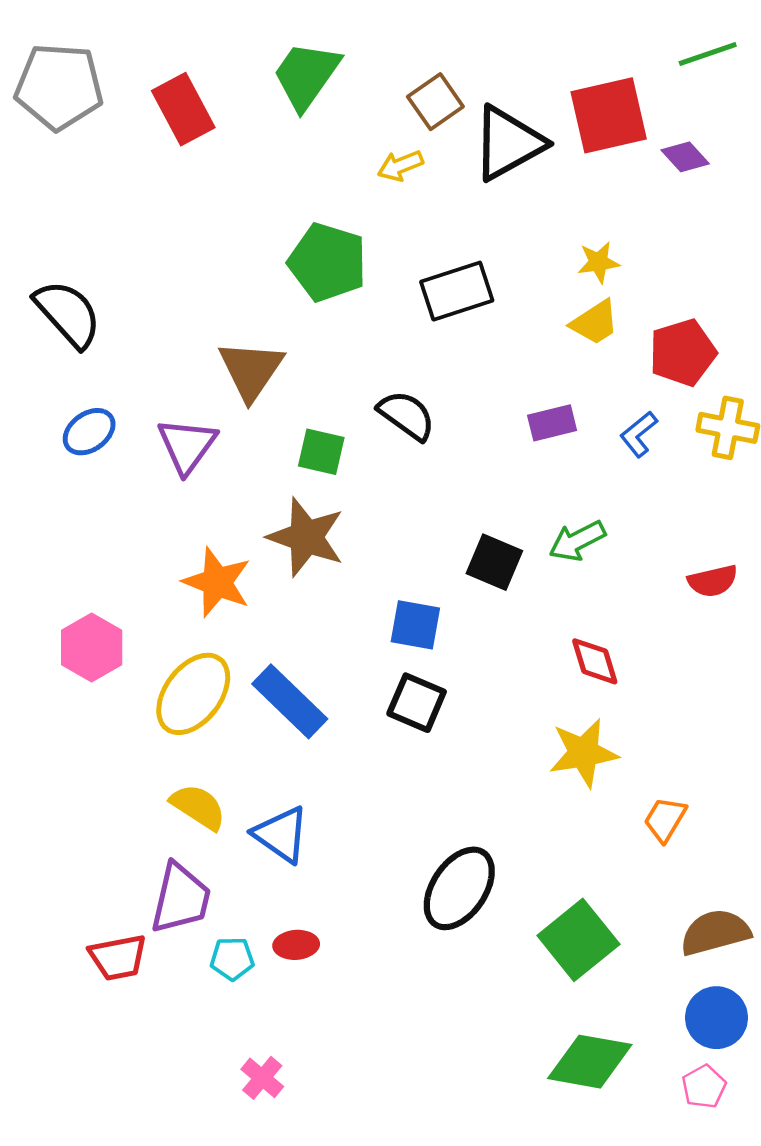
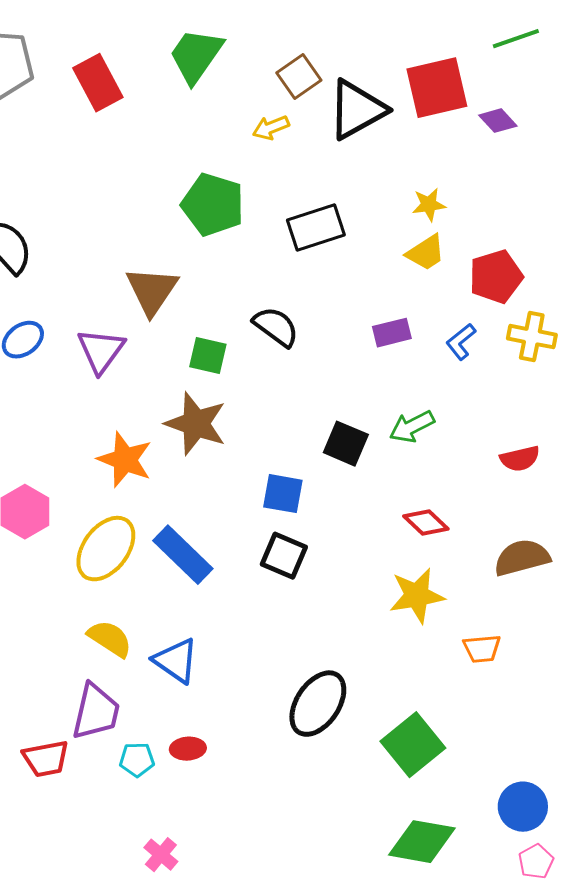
red diamond: (595, 661) -> (426, 523), turned -30
orange trapezoid: (665, 819) -> (482, 649), turned -126
brown semicircle: (715, 932) -> (522, 558), moved
pink pentagon: (704, 1087) -> (536, 862), moved

